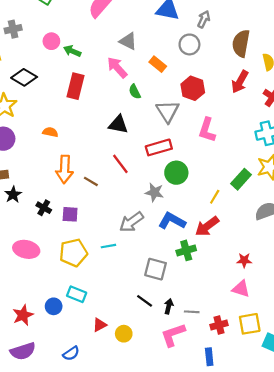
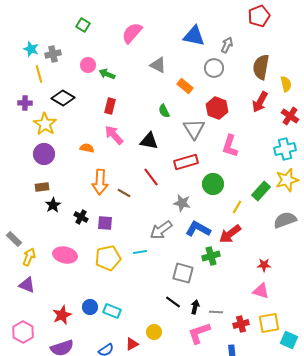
pink arrow: (117, 67) -> (114, 135), moved
red rectangle: (76, 86) -> (110, 106), size x0.7
green circle: (176, 173) -> (213, 184), moved
cyan rectangle: (77, 294) -> (112, 311), moved
red triangle: (100, 325) -> (132, 344), moved

